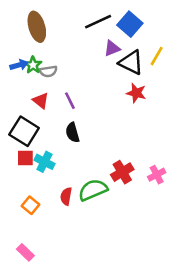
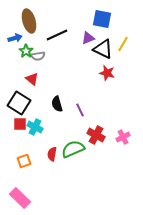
black line: (98, 22) -> (57, 35), moved
blue square: (130, 24) -> (102, 19), turned -30
blue arrow: (19, 65) -> (15, 38), moved
purple line: (70, 101) -> (80, 110), moved
red cross: (122, 172) -> (96, 135), turned -30
orange square: (30, 205) -> (24, 161), turned 32
pink rectangle: (25, 252) -> (20, 198), size x1.5

